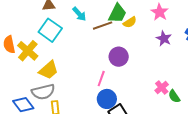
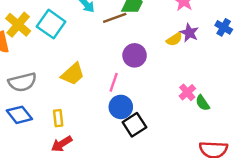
yellow semicircle: (130, 22) -> (174, 39), moved
yellow cross: (28, 51) -> (18, 25), moved
yellow trapezoid: (49, 70) -> (73, 74), moved
gray semicircle: (43, 92) -> (22, 82), moved

